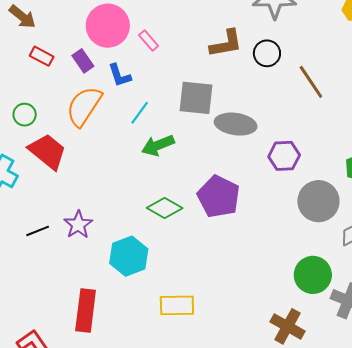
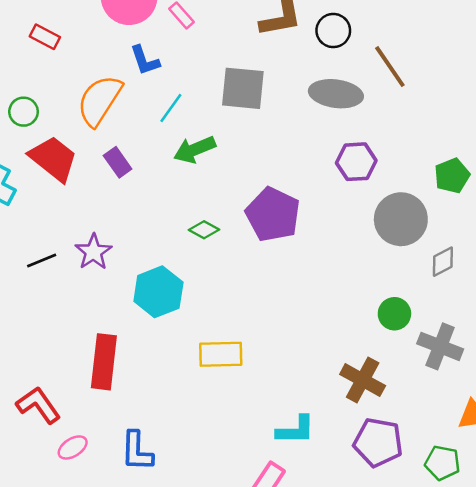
purple rectangle: (83, 61) -> (118, 162), moved
gray ellipse: (236, 124) -> (336, 94), moved
green diamond: (165, 208) -> (204, 230), size x0.7
green circle: (313, 275) -> (394, 314), size x0.7

